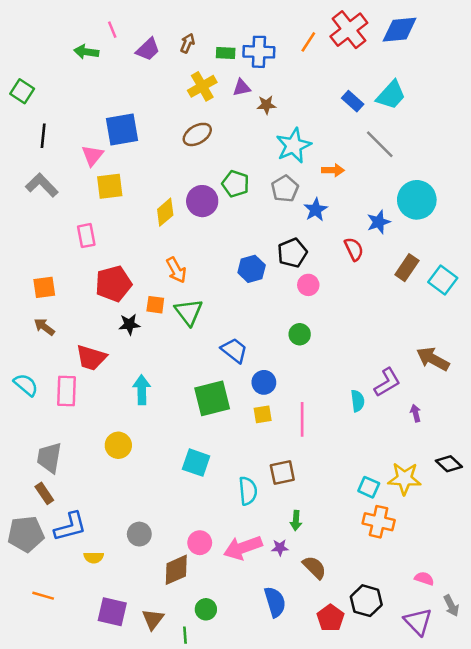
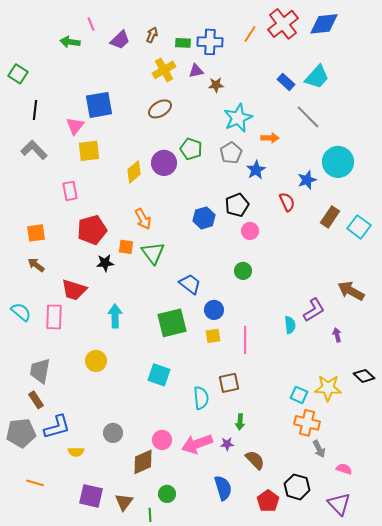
gray arrow: (451, 606) -> (319, 449), moved

